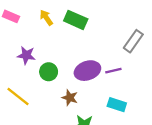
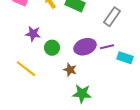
gray rectangle: (133, 41) -> (112, 17), moved
cyan rectangle: (117, 105) -> (125, 58), moved

